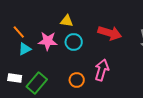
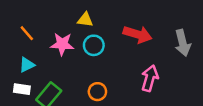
cyan triangle: (25, 49) -> (27, 65), moved
pink arrow: (102, 70) -> (150, 78), moved

